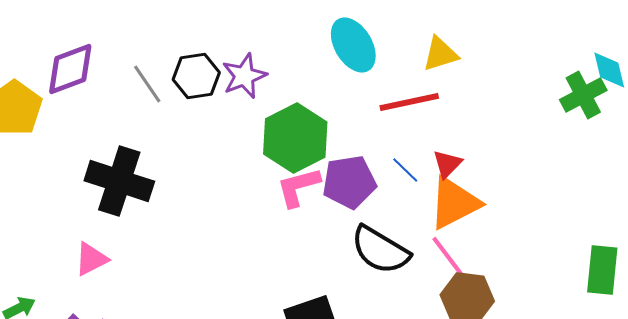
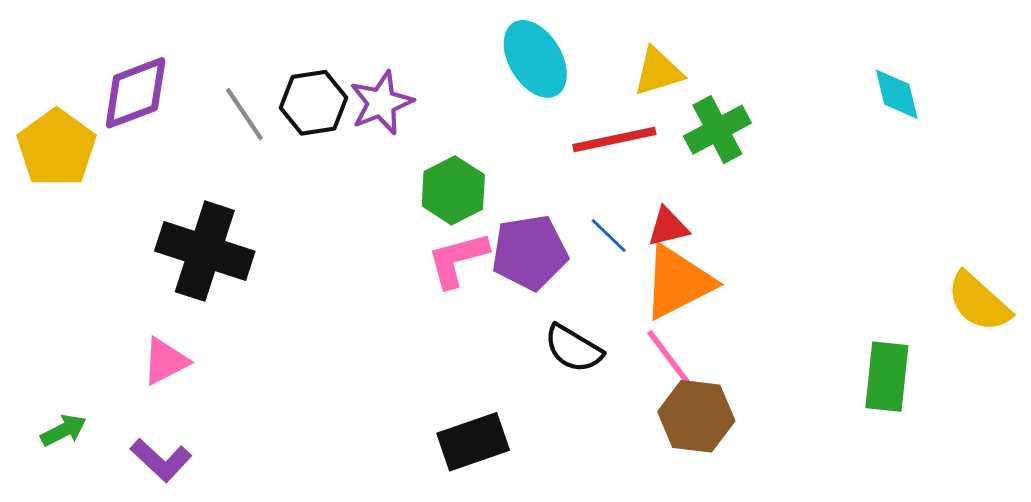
green cross: (583, 95) -> (717, 130), moved
green hexagon: (295, 138) -> (453, 190), size x0.7
red triangle: (447, 164) -> (668, 227), turned 32
black semicircle: (380, 250) -> (573, 348), size x0.7

